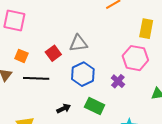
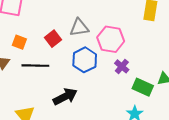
pink hexagon: (135, 58) -> (111, 39), moved
green rectangle: (95, 106) -> (143, 87), moved
black arrow: (64, 108) -> (65, 97), size x1.6

